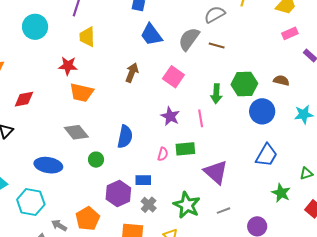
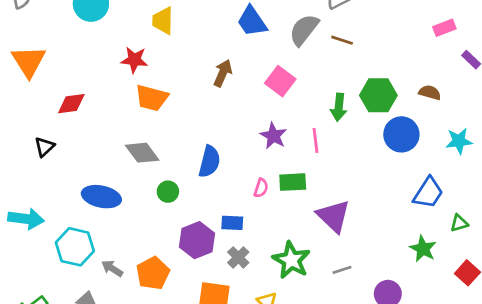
blue trapezoid: (266, 155) -> (428, 193), moved
gray arrow: (59, 225) -> (112, 268), moved

